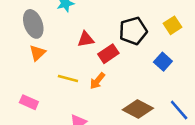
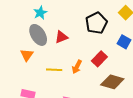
gray ellipse: (33, 24) -> (38, 35), moved
red rectangle: (108, 54) -> (99, 59), moved

